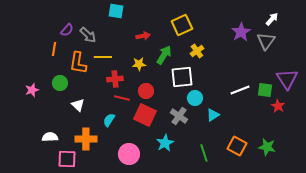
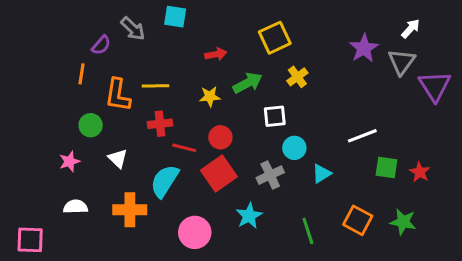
gray arrow: (88, 35) -> (133, 29), moved
green arrow: (164, 55) -> (248, 83), turned 30
white square: (182, 77) -> (275, 116), size x0.7
red cross: (115, 79) -> (160, 124), moved
purple triangle: (287, 79) -> (435, 86), moved
pink star: (32, 90) -> (69, 161), moved
green square: (265, 90) -> (386, 167), moved
red star: (278, 106) -> (420, 172), moved
red square: (145, 115) -> (219, 174), turned 30
gray cross: (179, 116) -> (270, 175), turned 30
cyan semicircle: (109, 120) -> (165, 181), size x1.6
pink square: (67, 159) -> (30, 240), moved

